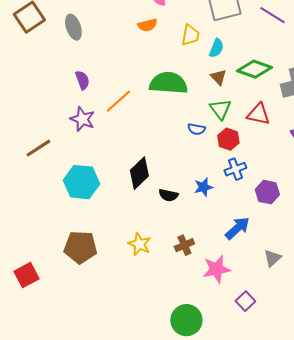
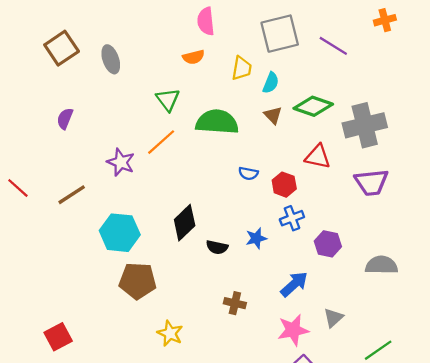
purple semicircle: (82, 80) -> (65, 119), moved, turned -138
green triangle: (220, 109) -> (168, 100), moved
yellow star: (139, 244) -> (170, 333), moved
brown cross: (184, 245) -> (235, 303), turned 36
brown pentagon: (80, 247) -> (138, 281), moved
pink star: (216, 269) -> (293, 330), moved

